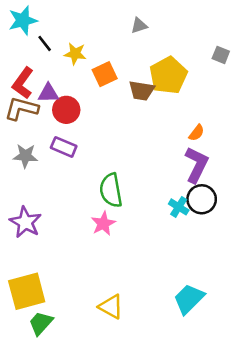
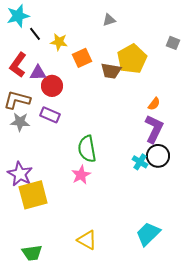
brown L-shape: (22, 109) -> (17, 100), moved
yellow square: (27, 291) -> (33, 195), moved
green trapezoid: (41, 323) -> (32, 253), turned -140

